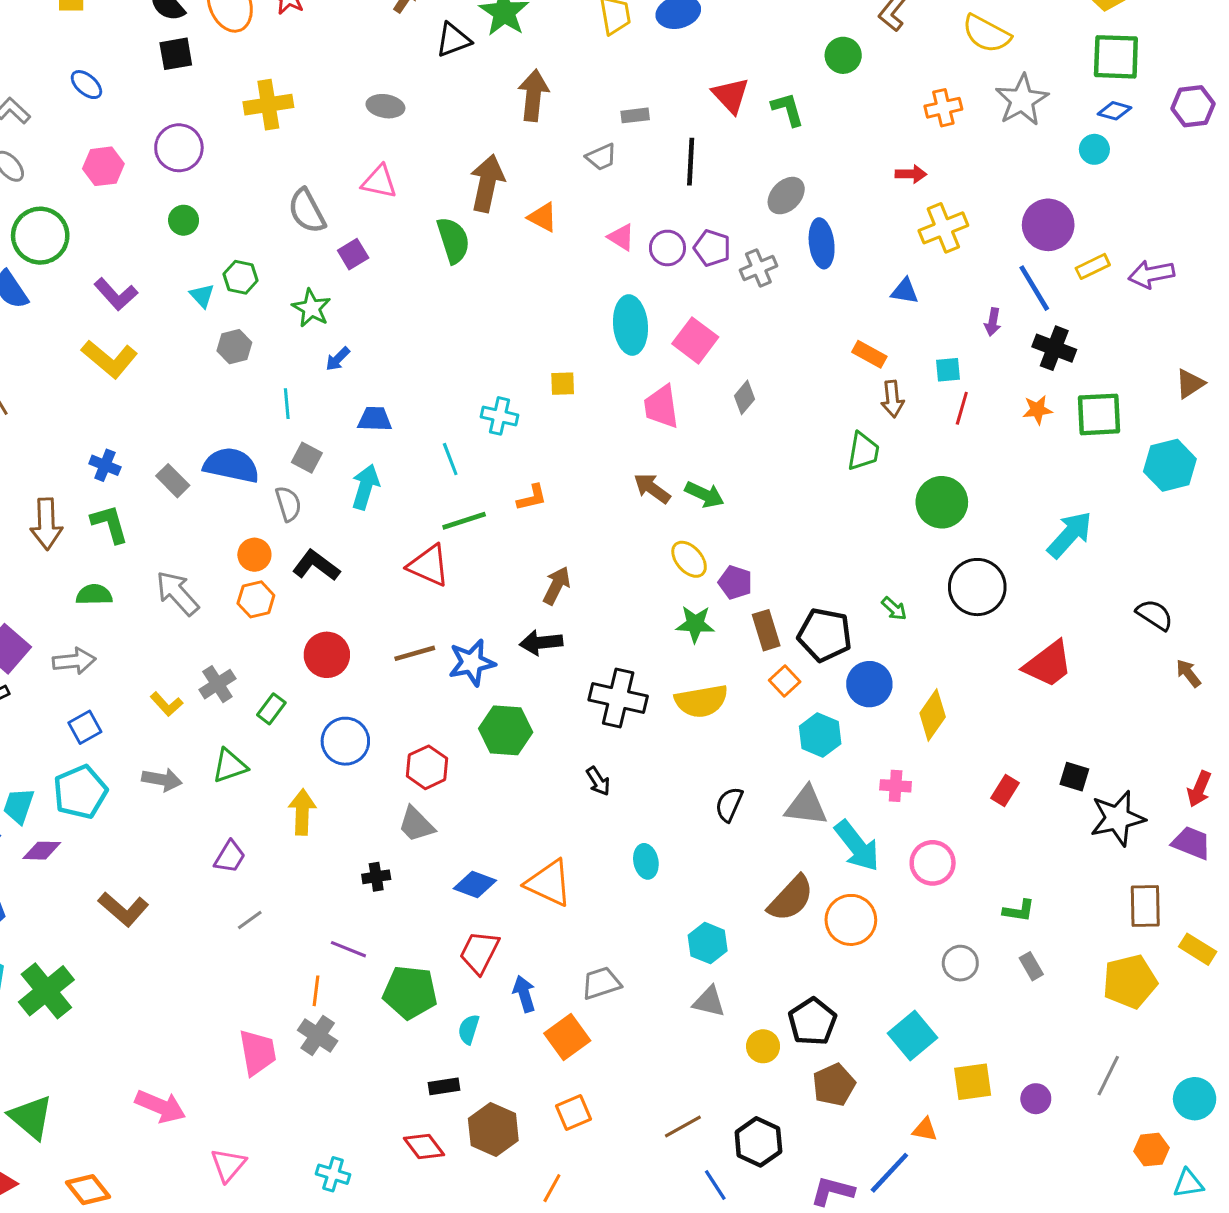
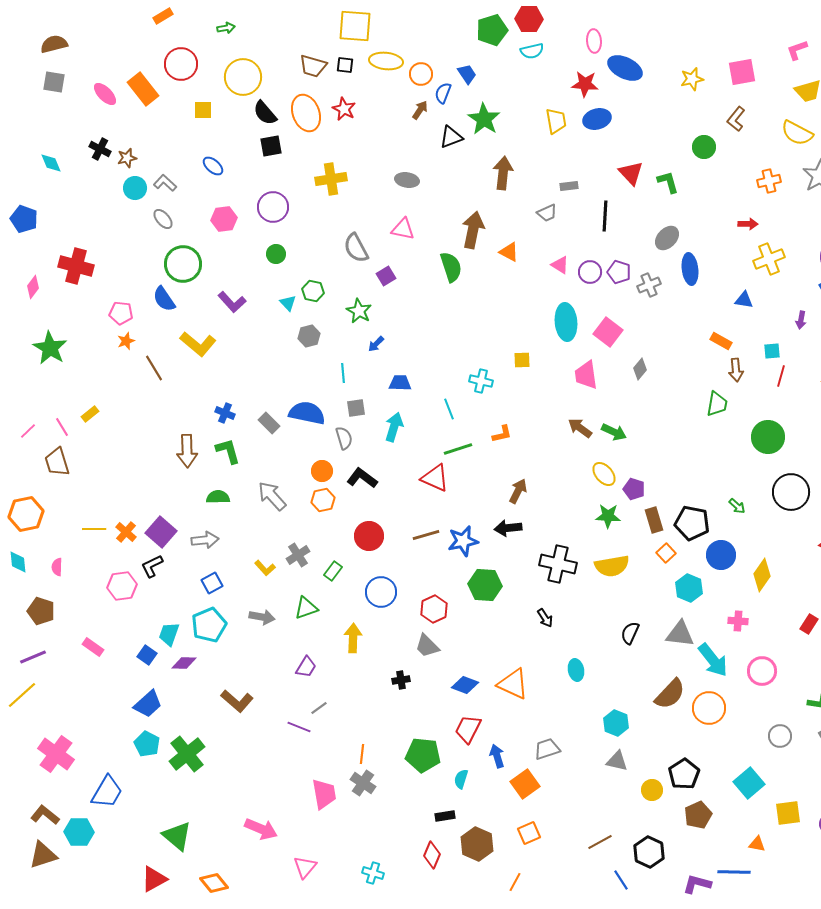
yellow L-shape: (110, 359) -> (198, 344), moved
gray square: (307, 458) -> (356, 408), turned -36
purple line: (348, 949) -> (299, 727), moved
red diamond: (424, 1146) -> (432, 855), turned 60
blue line: (889, 1173) -> (734, 872), turned 48

